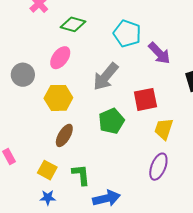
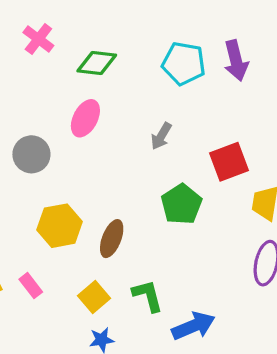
purple arrow: (159, 53) -> (236, 61), moved, turned 40
gray arrow: (106, 77) -> (161, 136), size x0.6
yellow hexagon: (58, 98) -> (60, 226), moved
yellow square: (47, 170) -> (94, 297), turned 30

